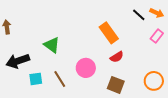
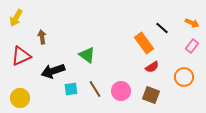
black line: (139, 15) -> (162, 28), moved
pink circle: (86, 68) -> (121, 91), moved
orange circle: (154, 81) -> (184, 77), moved

